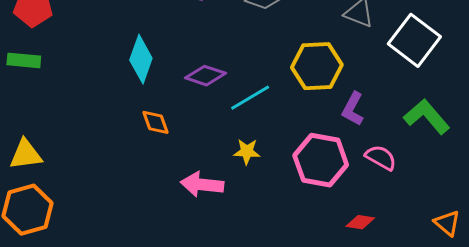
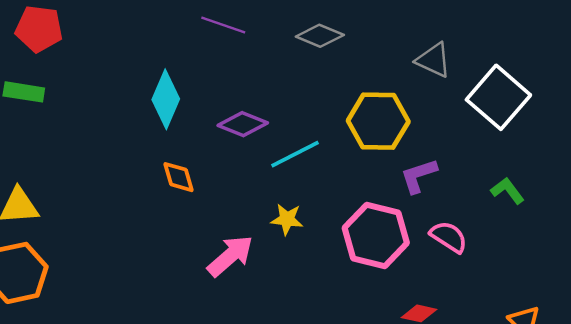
purple L-shape: (353, 109) -> (419, 176), turned 40
green L-shape: (427, 117) -> (508, 191), size x0.6
pink arrow: (202, 185) -> (230, 256), turned 129

